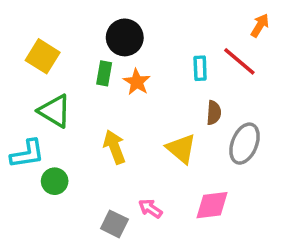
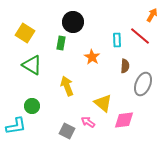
orange star: (137, 82) -> (92, 57), moved
yellow triangle: (181, 149) -> (103, 103), moved
cyan L-shape: (27, 154) -> (16, 126), moved

